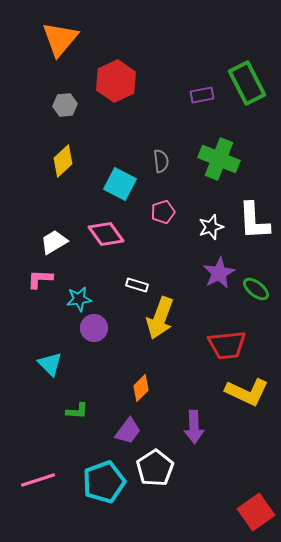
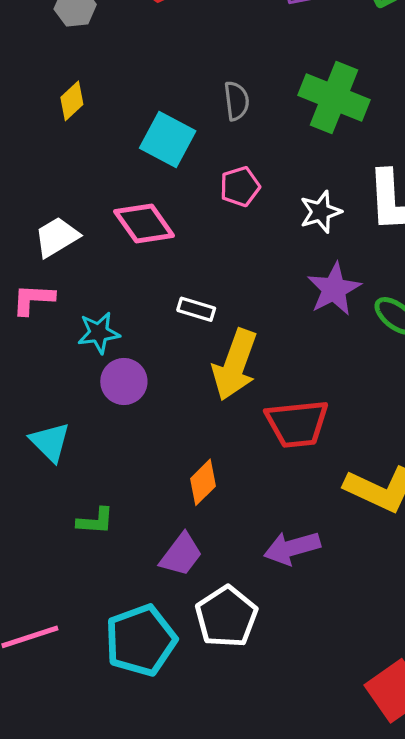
yellow diamond: (63, 161) -> (72, 101), size x0.7
red trapezoid: (227, 345) -> (297, 424), moved
purple arrow: (194, 427) -> (292, 548), turned 76

